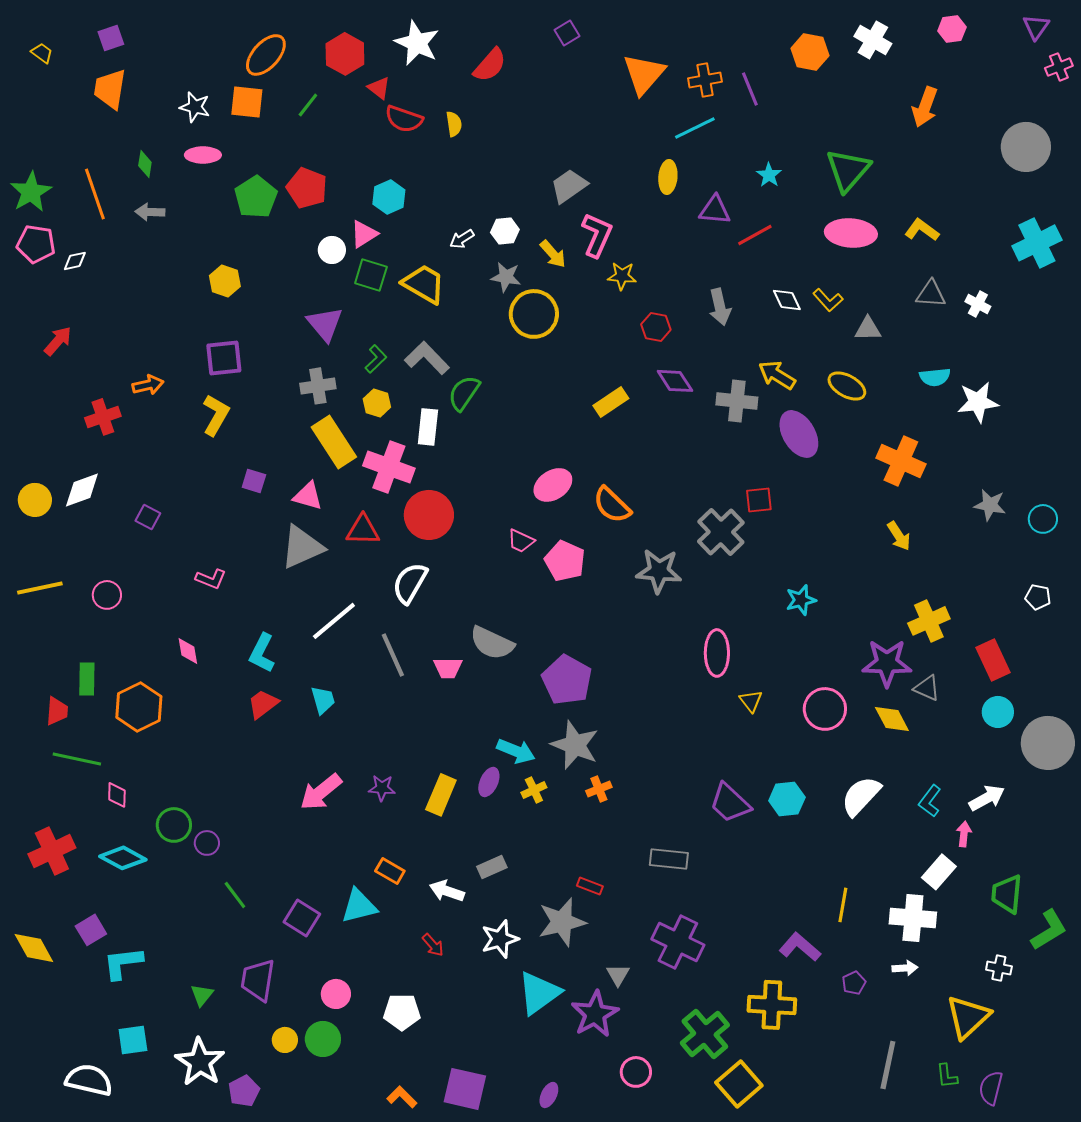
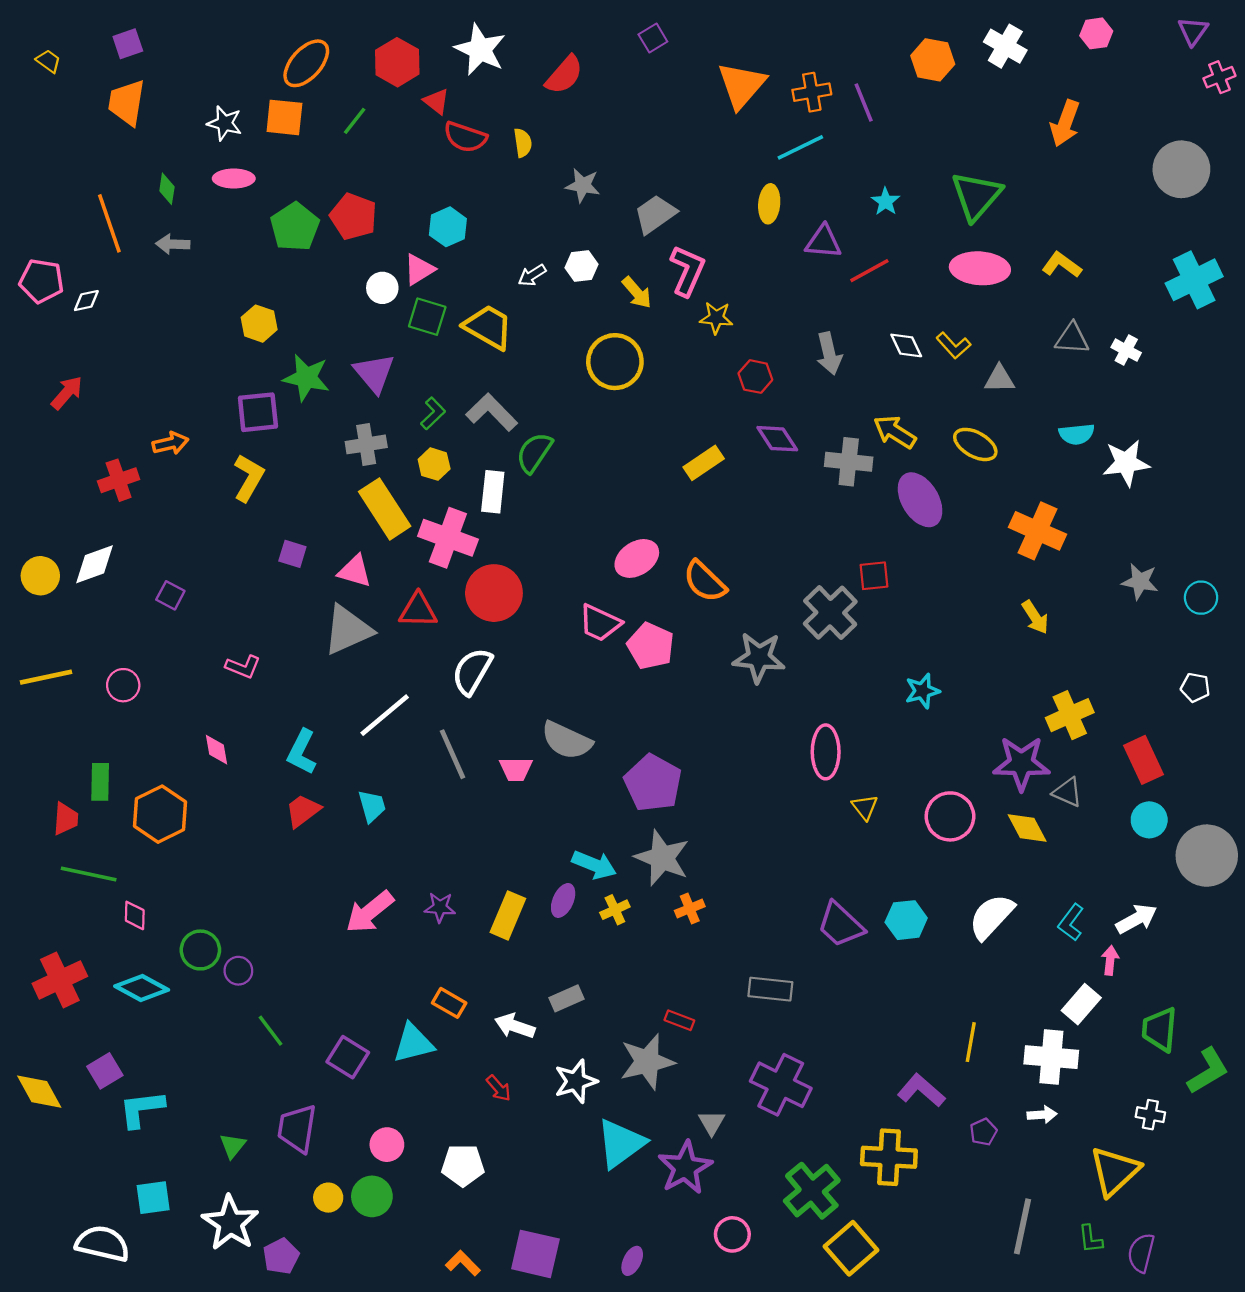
green star: (31, 192) -> (306, 378), moved, turned -30
gray star: (506, 277) -> (583, 185), moved
pink trapezoid: (521, 541) -> (600, 623), size x1.4

